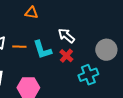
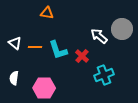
white arrow: (66, 36) -> (99, 36), moved
gray circle: (106, 50) -> (122, 29), moved

